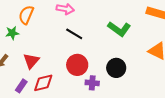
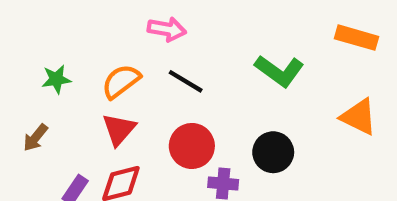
orange semicircle: (26, 15) -> (121, 81), moved, turned 30
red triangle: (31, 61) -> (119, 129), moved

